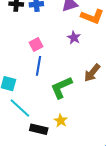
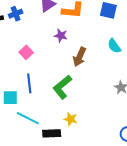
blue line: (39, 66) -> (29, 83), moved
brown arrow: (92, 73) -> (79, 57), moved

